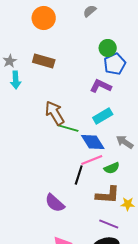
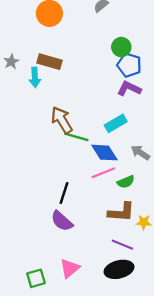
blue pentagon: (115, 64) -> (129, 65), turned -30
cyan arrow: (16, 80) -> (35, 77), moved
purple L-shape: (101, 86) -> (129, 89), moved
black line: (79, 175) -> (64, 193), moved

